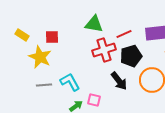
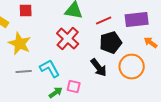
red square: (52, 37) -> (26, 11), moved
red cross: (104, 50) -> (68, 39), moved, turned -30

